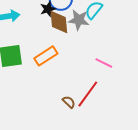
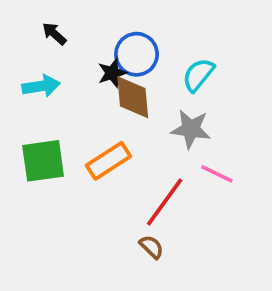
gray star: (79, 20) -> (191, 129), moved
red line: (88, 94) -> (165, 202), moved

